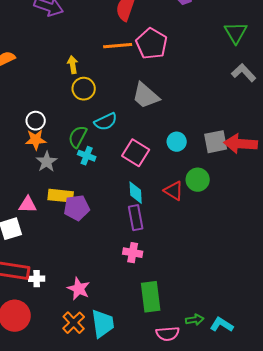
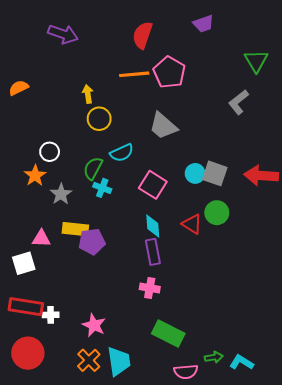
gray L-shape: (244, 73) -> (238, 102), moved, turned -85
orange star: (36, 140) -> (35, 176), moved, turned -30
gray square: (216, 142) -> (215, 173), moved, turned 30
green rectangle: (151, 297) -> (168, 333), turned -56

